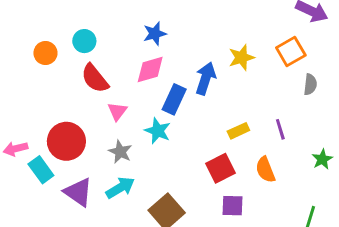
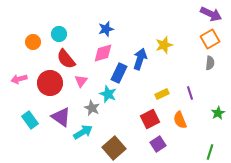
orange square: (291, 52) -> (210, 39), moved
red circle: (66, 141) -> (50, 83), moved
pink arrow: (16, 149) -> (19, 79), moved
gray star: (120, 152) -> (92, 108), moved
purple triangle: (78, 192) -> (61, 117), moved
purple square: (232, 206) -> (158, 144), turned -35

